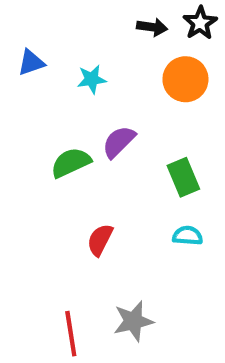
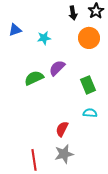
black arrow: (152, 27) -> (73, 13), turned 72
red semicircle: (100, 240) -> (62, 129), moved

